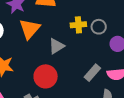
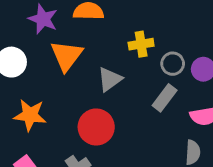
gray circle: (99, 27) -> (173, 64), moved
gray rectangle: (92, 73) -> (165, 98), moved

